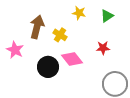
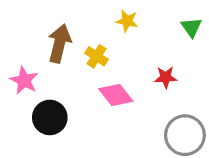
green triangle: (107, 16) -> (191, 27), moved, turned -32
black circle: (48, 67) -> (50, 117), moved

